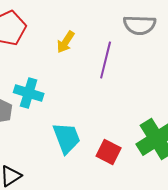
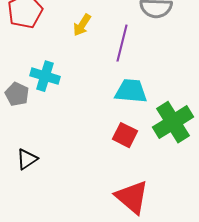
cyan trapezoid: (67, 138) -> (131, 91), moved, turned -64

